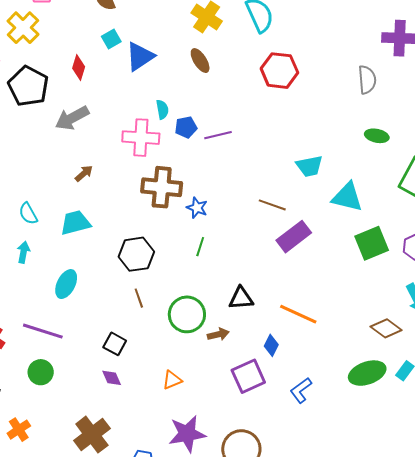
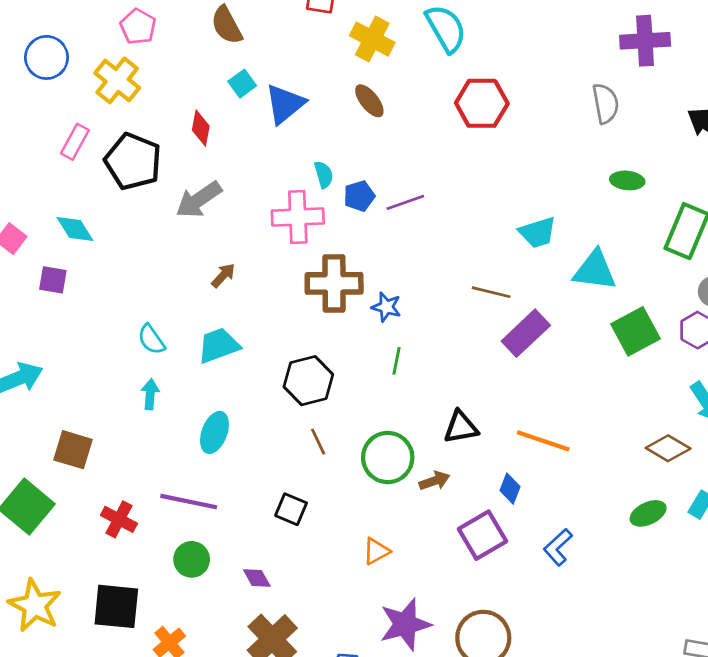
green ellipse: (367, 373) -> (648, 513), size x0.7
purple diamond: (112, 378) -> (257, 578), moved

